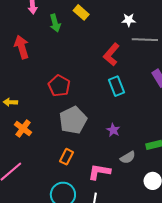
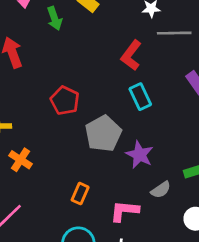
gray pentagon: (73, 120) -> (103, 134), moved
purple star: (113, 130) -> (140, 155), size x1.5

